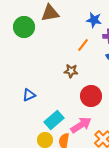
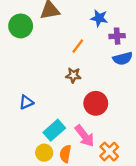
orange line: (83, 45) -> (78, 46), moved
pink arrow: (81, 125) -> (85, 136), turned 85

